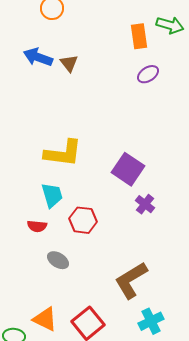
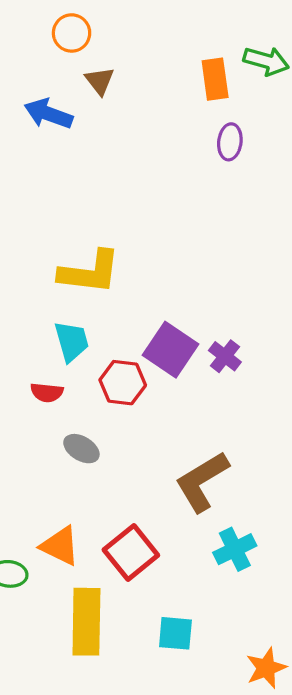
brown triangle: (69, 63) -> (100, 81), moved
purple ellipse: (148, 74) -> (230, 142), turned -50
purple square: (128, 169) -> (171, 350), moved

